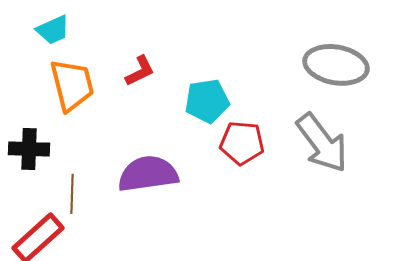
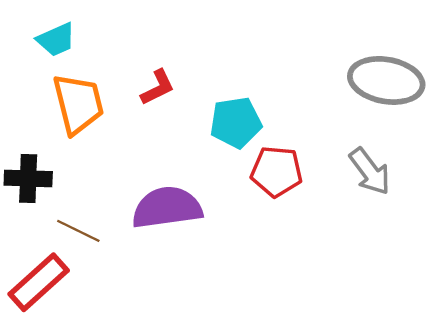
gray arrow: (322, 143) -> (370, 171), size x0.7
brown line: (72, 194) -> (78, 231), turned -66

